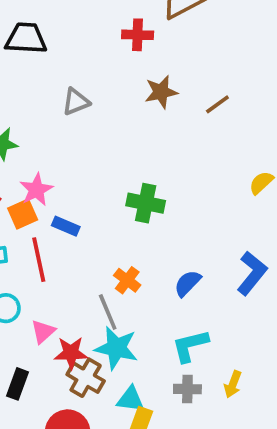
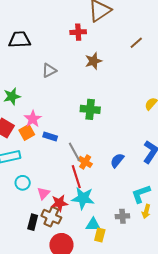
brown line: (217, 104) -> (136, 43), moved
green cross: (146, 203) -> (90, 109), moved
red line: (39, 260) -> (76, 177), moved
gray line: (108, 312) -> (74, 152), moved
cyan L-shape: (190, 346) -> (141, 194), moved
brown cross: (86, 378) -> (51, 217), moved

